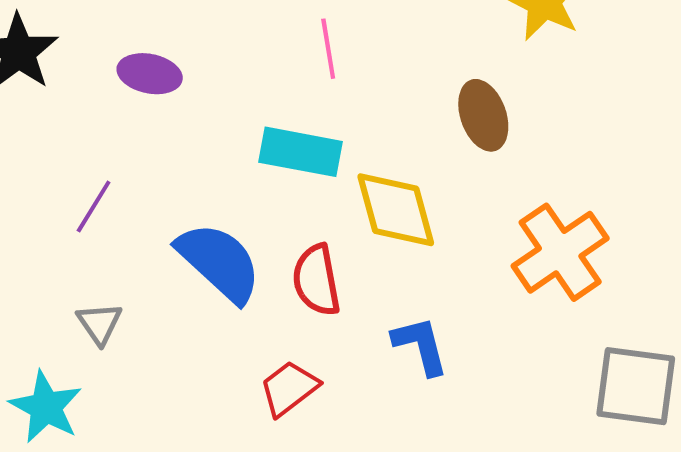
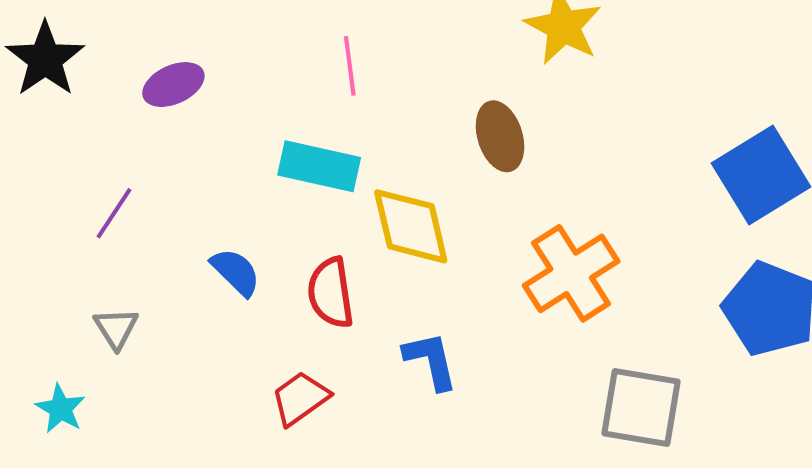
purple ellipse: (150, 74) -> (173, 85), turned -38
blue semicircle: (219, 262) -> (236, 272), size x0.6
cyan star: (46, 407) -> (60, 409), size x0.7

